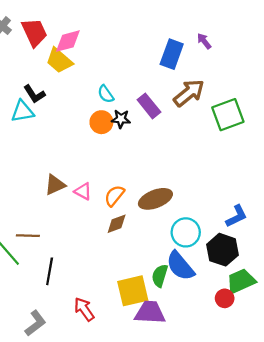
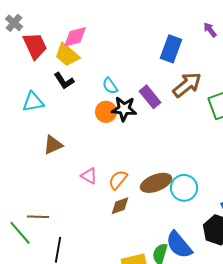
red trapezoid: (34, 32) -> (35, 46), moved
purple arrow: (204, 41) -> (210, 30), moved
black L-shape: (34, 94) -> (64, 81), moved
black star: (121, 119) -> (124, 109), size x1.4
brown triangle: (55, 185) -> (53, 145), moved
cyan circle: (186, 232) -> (184, 188), moved

